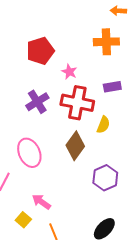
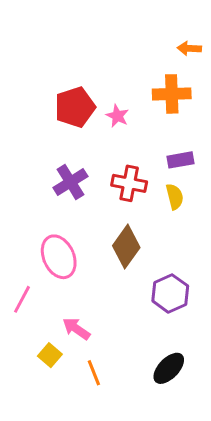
pink star: (69, 72) -> (117, 116), moved
red cross: (77, 103) -> (129, 183), size x0.7
yellow semicircle: (103, 125) -> (175, 197), moved, turned -36

